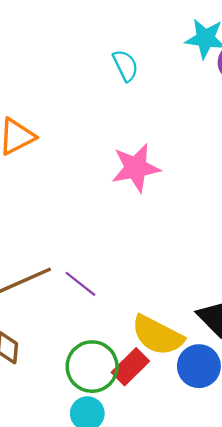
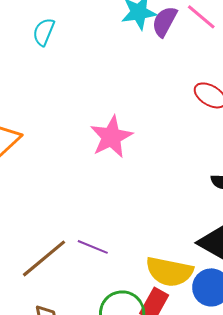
cyan semicircle: (125, 66) -> (44, 32), moved, turned -116

